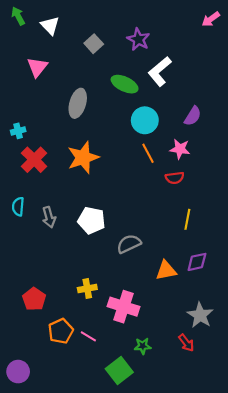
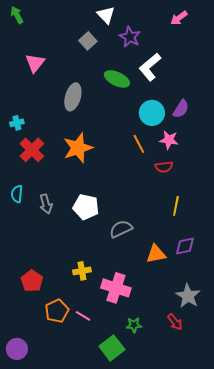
pink arrow: (211, 19) -> (179, 18), moved
white triangle: (50, 26) -> (106, 15), moved
cyan circle: (145, 120) -> (152, 113), moved

